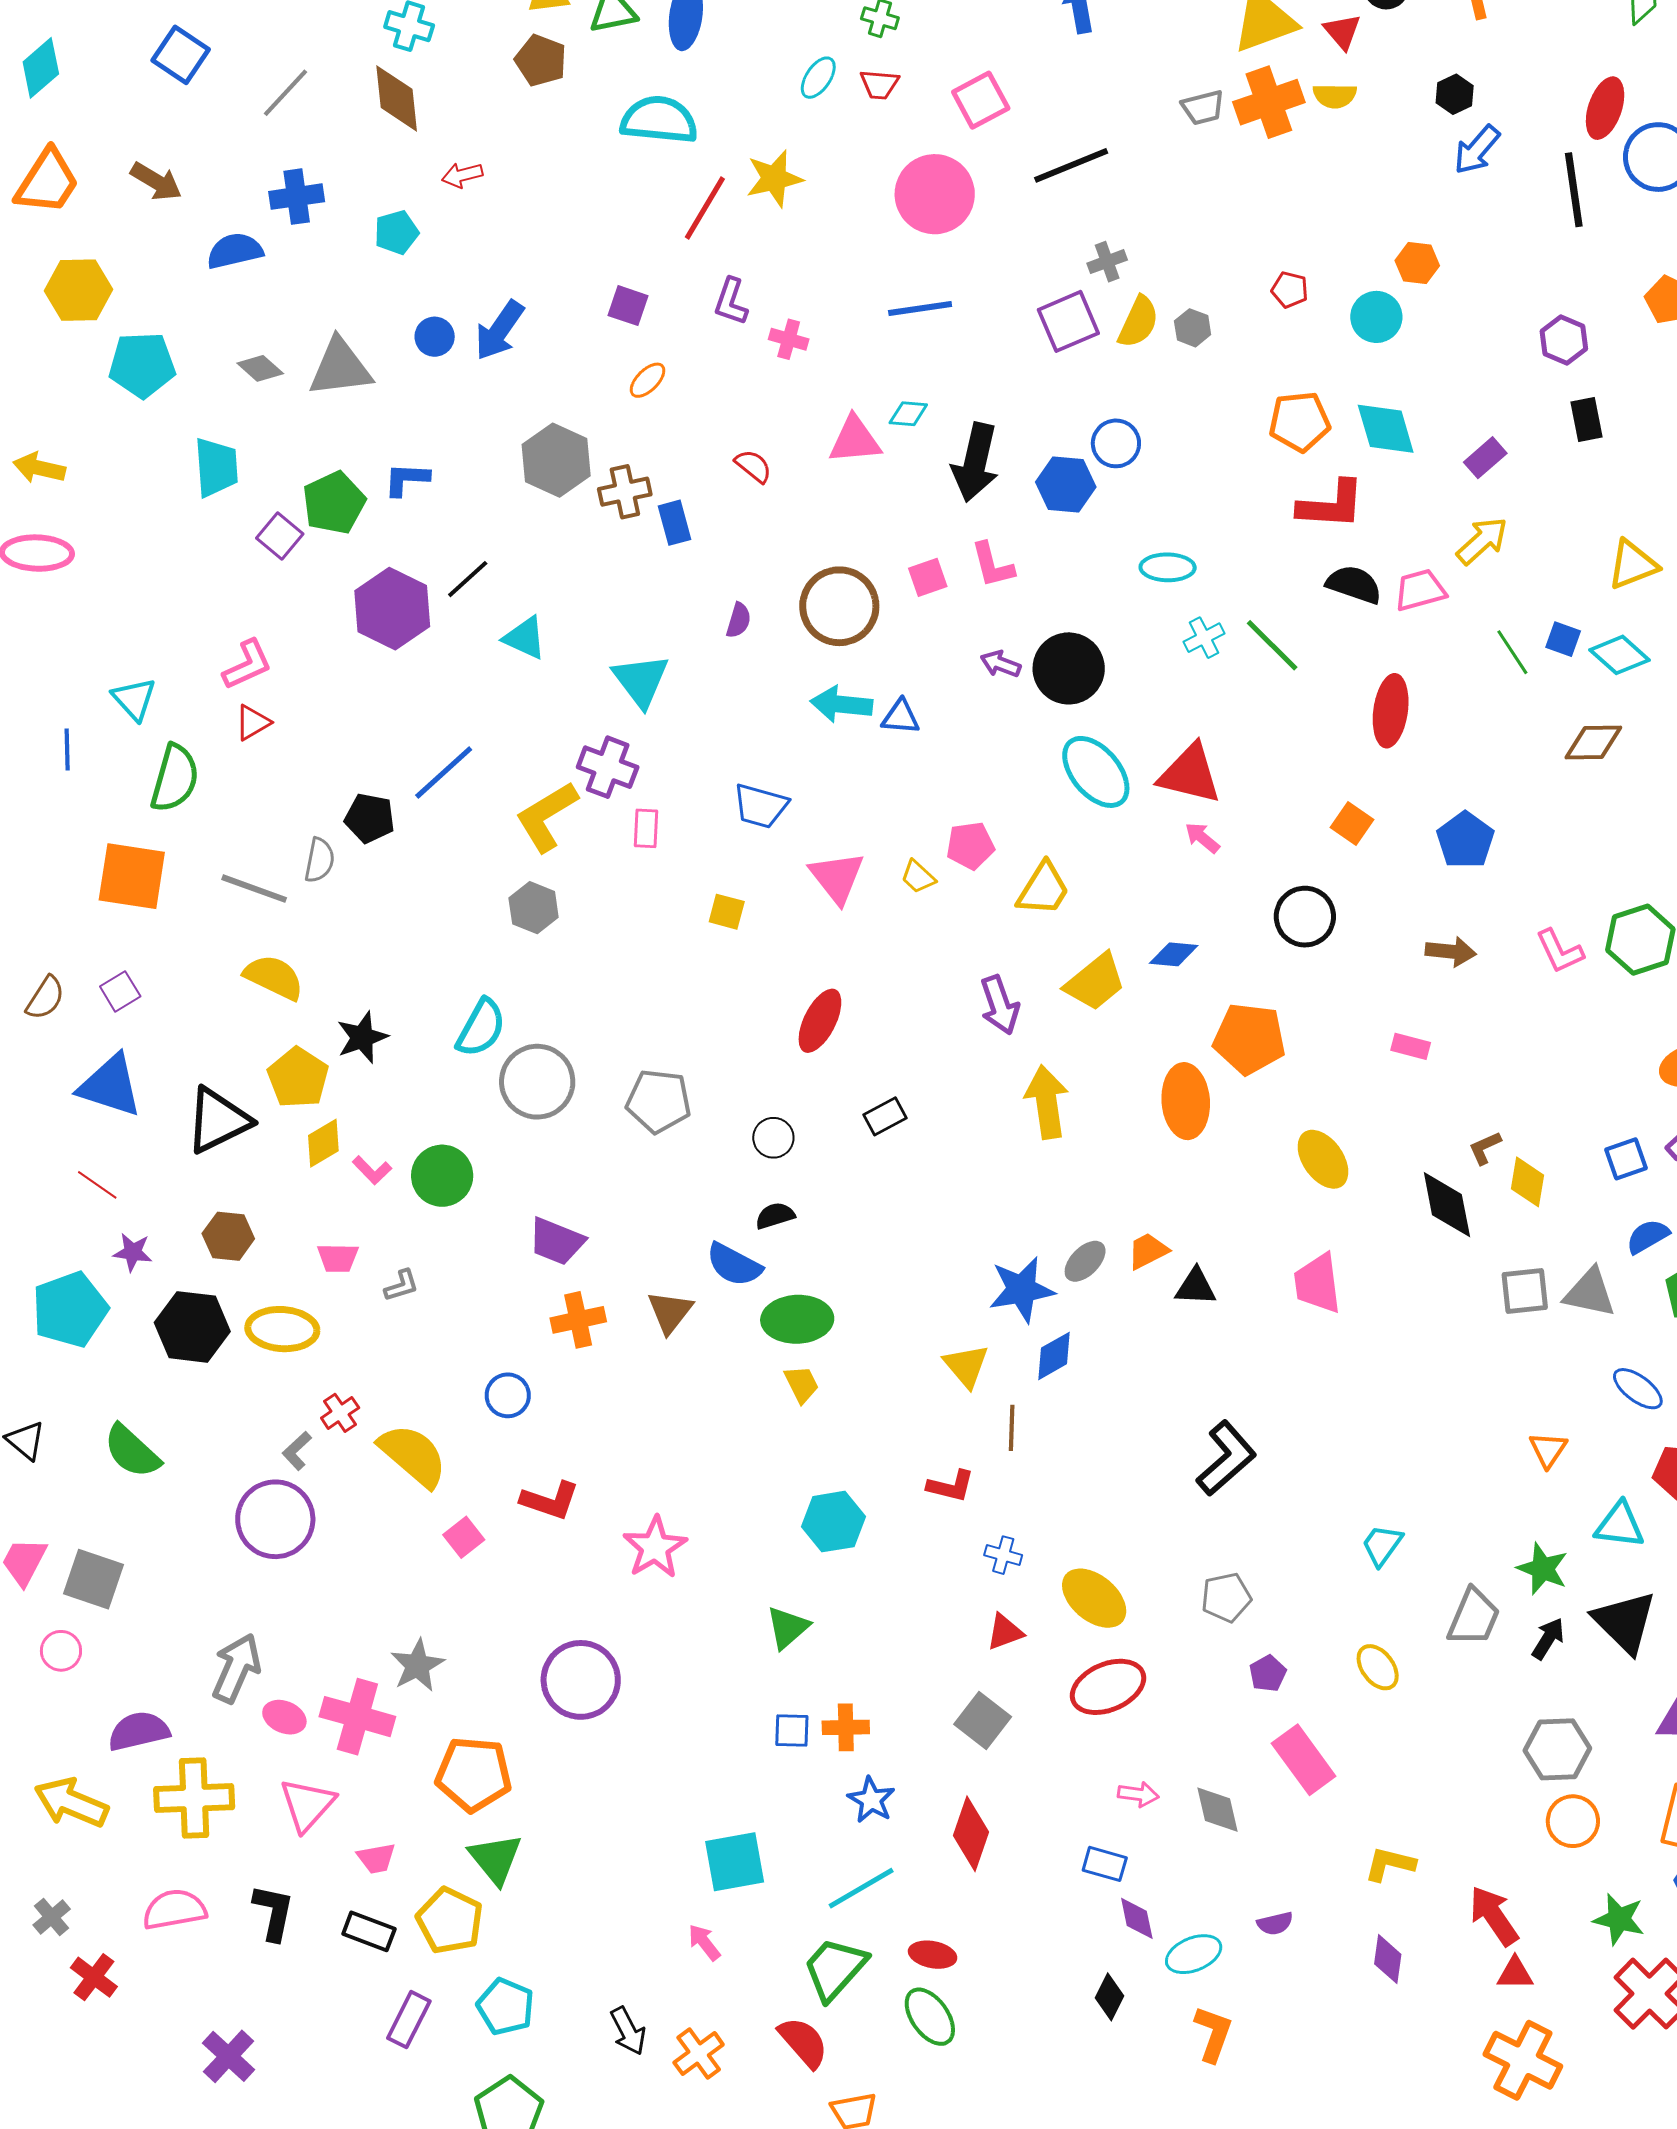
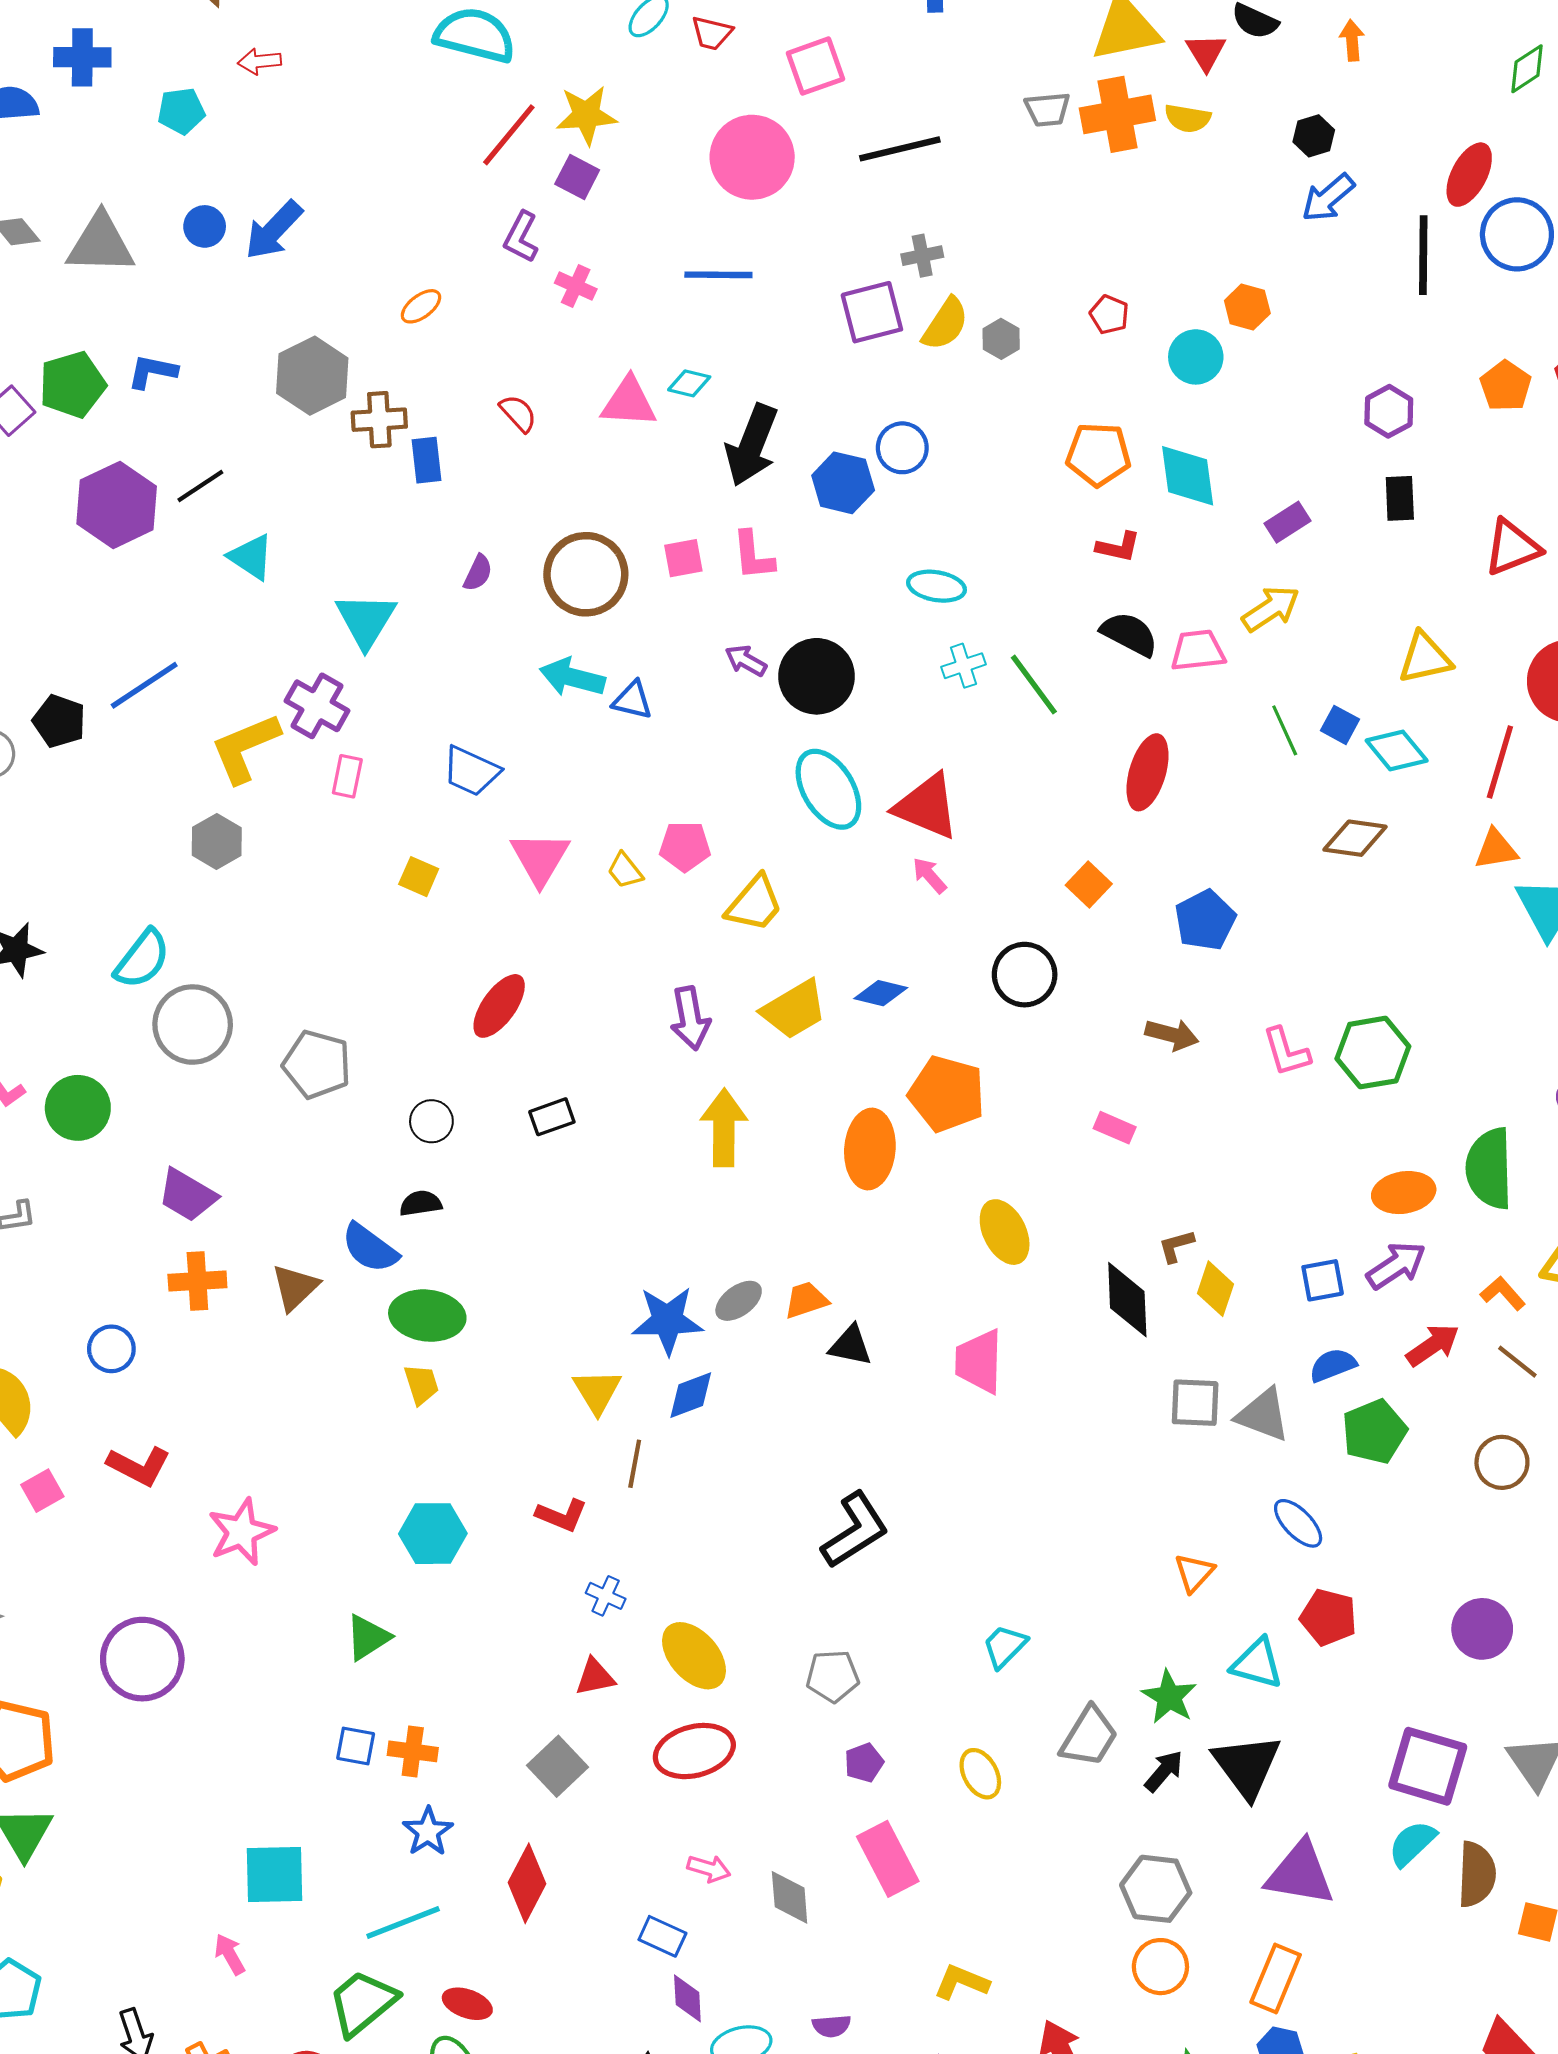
purple square: (628, 306) -> (577, 177), moved
red L-shape: (1331, 505) -> (1118, 547), size x0.6

